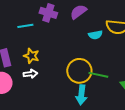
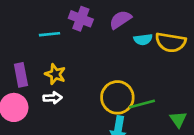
cyan semicircle: (95, 35) -> (143, 39), moved
green line: (98, 75) -> (142, 104), turned -30

